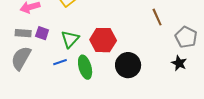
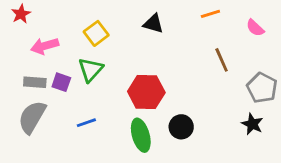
green triangle: (70, 39) -> (91, 70), moved
black circle: (128, 65) -> (181, 127), size x0.7
green ellipse: (85, 67) -> (141, 135), moved

